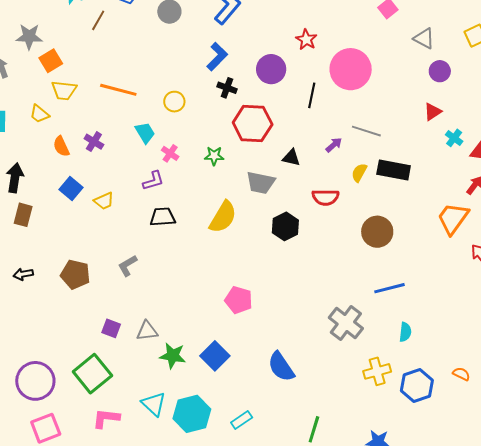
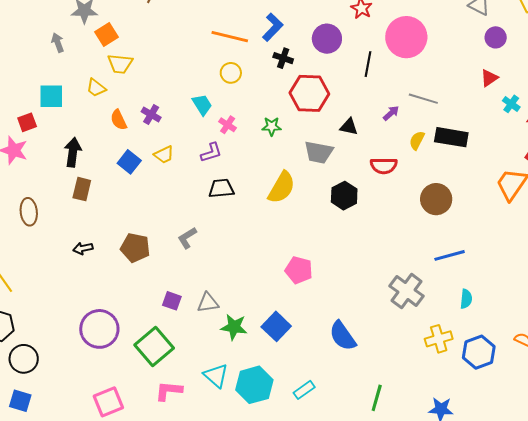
orange line: (118, 90) -> (230, 37), moved
yellow trapezoid: (104, 201) -> (164, 155), moved
purple circle: (35, 381) -> (99, 329), moved

